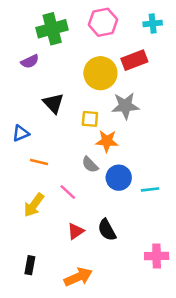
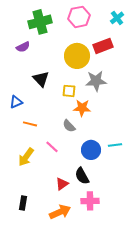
cyan cross: (153, 24) -> (117, 18), turned -32
blue circle: (119, 178) -> (91, 150), moved
red triangle: (76, 231) -> (62, 184), moved
pink cross: (157, 256) -> (90, 201), moved

